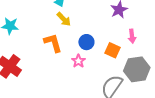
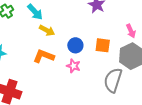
pink arrow: (132, 36) -> (131, 31), moved
orange L-shape: (53, 43) -> (44, 56), turned -35

